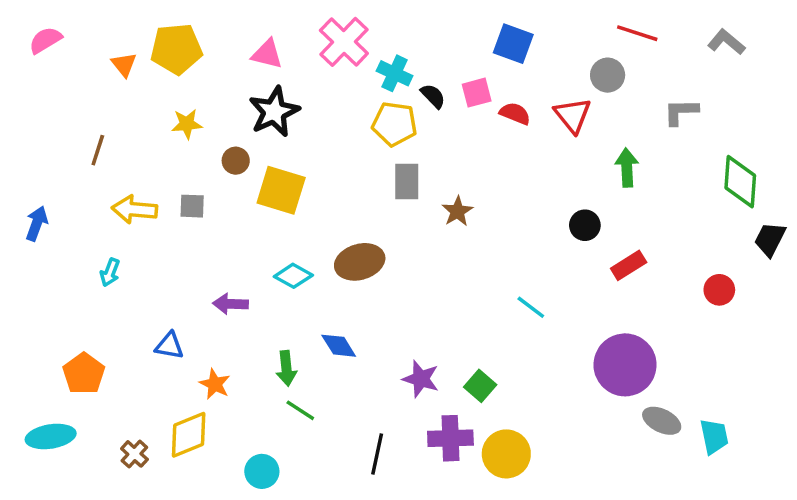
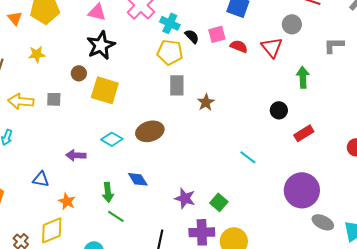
yellow star: (187, 124) -> (37, 54), moved

